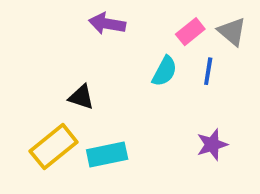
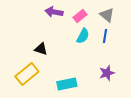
pink rectangle: (190, 32) -> (80, 16), moved
gray triangle: (232, 32) -> (107, 15), moved
cyan rectangle: (107, 154) -> (67, 84), moved

